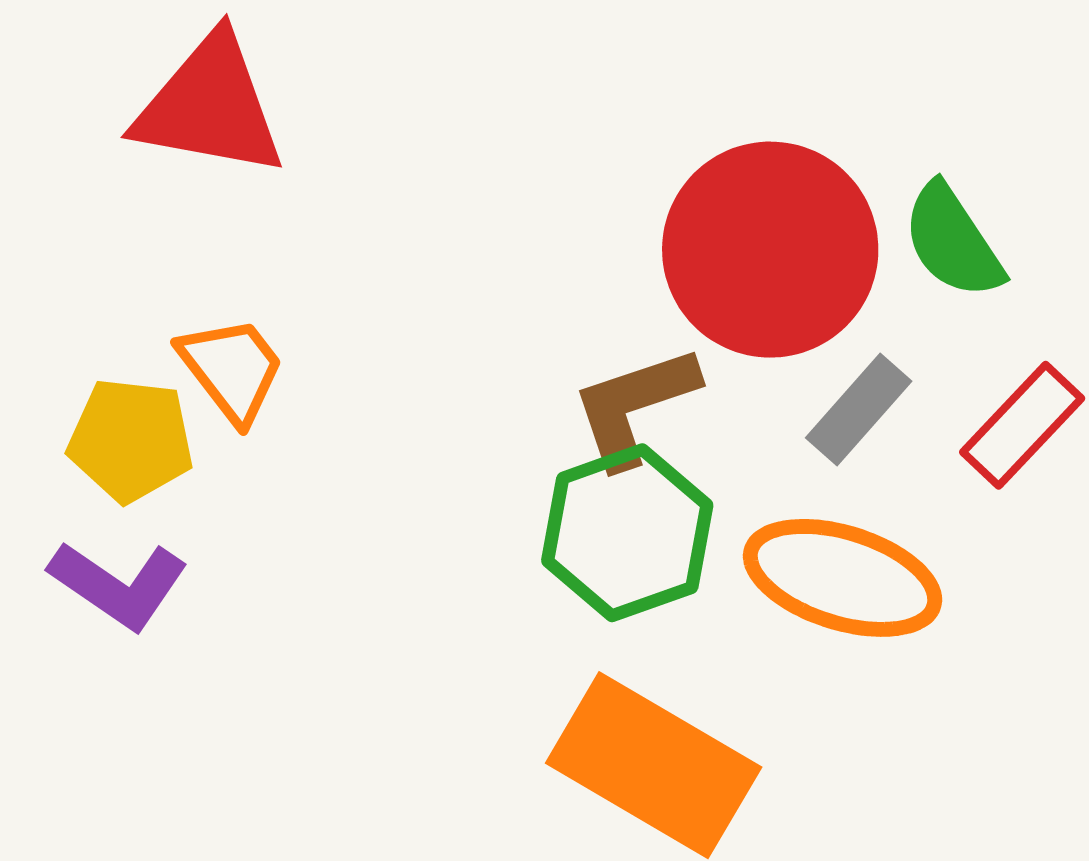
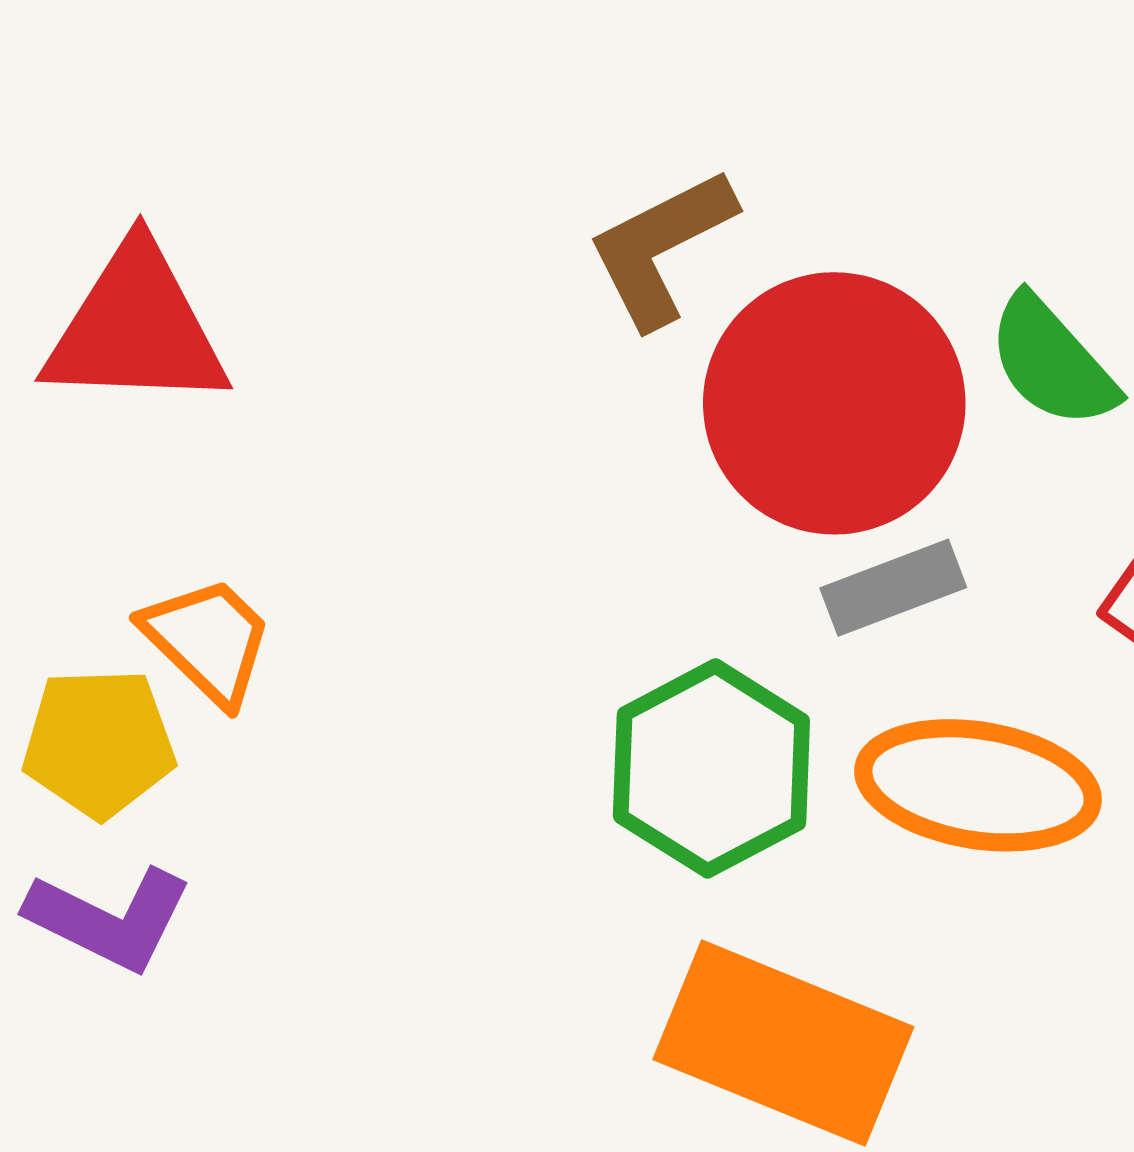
brown L-shape: (635, 406) -> (661, 248), moved
gray rectangle: (859, 409) -> (893, 588), moved, turned 36

